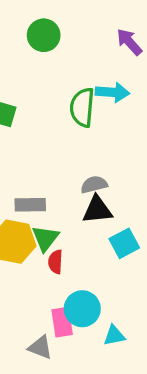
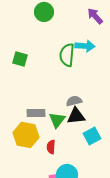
green triangle: (45, 238) -> (57, 120), moved

